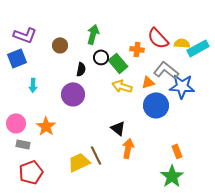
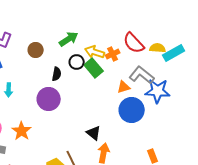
green arrow: (93, 34) -> (69, 39), turned 42
orange cross: (137, 49) -> (113, 54), turned -32
yellow arrow: (122, 86) -> (95, 52), moved

